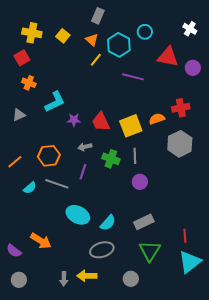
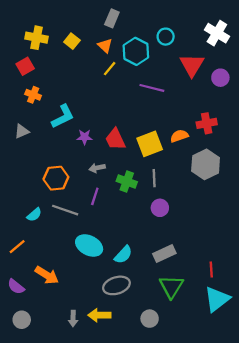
white cross: (190, 29) -> (217, 33), size x1.5
red triangle: (168, 57) -> (192, 65), turned 50
orange line: (15, 162) -> (17, 247), moved

